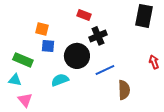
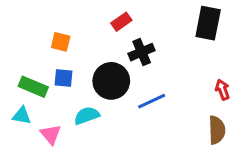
red rectangle: (84, 15) -> (121, 22), turned -56
blue square: (48, 46) -> (64, 78), moved
brown semicircle: (124, 90) -> (217, 130), moved
pink triangle: (25, 100) -> (51, 134), moved

